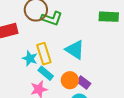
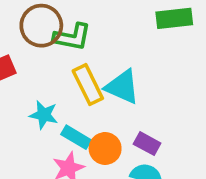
yellow rectangle: (44, 54) -> (88, 85), moved
orange circle: (70, 80) -> (105, 148), moved

